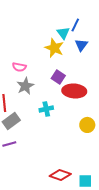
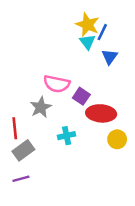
yellow star: (54, 48) -> (88, 25), moved
pink semicircle: (19, 67) -> (57, 84), moved, size x1.5
yellow circle: (87, 125) -> (117, 139), moved

